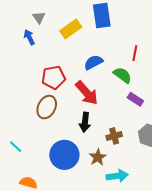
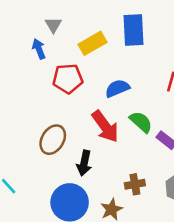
green semicircle: (122, 75) -> (141, 122), moved
red pentagon: (53, 77) -> (68, 79), moved
black arrow: (85, 122) -> (84, 163), moved

